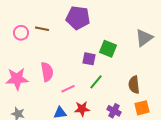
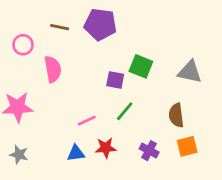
brown line: (42, 29) -> (60, 27), moved
gray triangle: (144, 38) -> (190, 72), moved, turned 48
pink semicircle: (47, 72) -> (53, 69), moved

